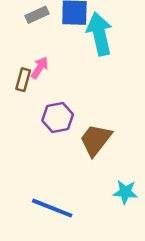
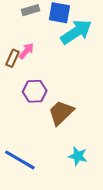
cyan arrow: (100, 34) -> (76, 32), turned 60

